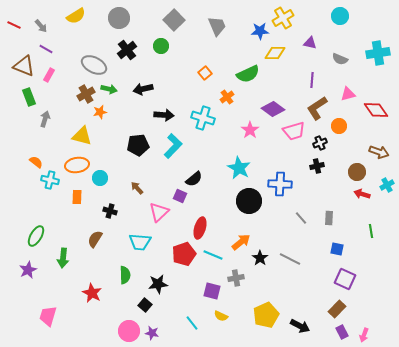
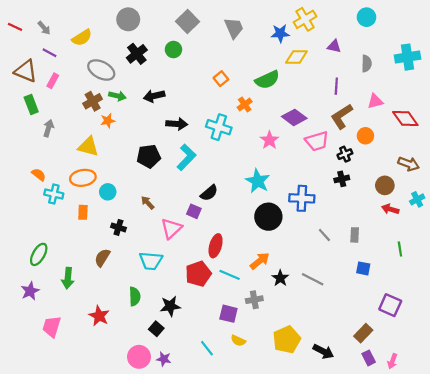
yellow semicircle: (76, 16) -> (82, 38), moved
gray semicircle: (340, 59) -> (367, 64), turned -112
purple square: (345, 279) -> (390, 305), moved
pink trapezoid: (48, 316) -> (52, 327), moved

